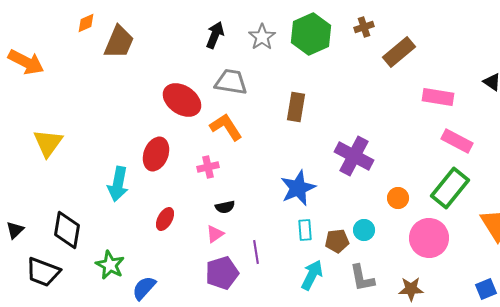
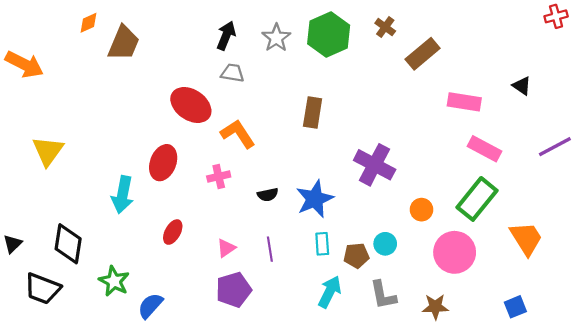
brown cross: (364, 27) -> (385, 27), turned -36
gray trapezoid: (231, 82) -> (233, 73), moved, size x0.7
black semicircle: (225, 207) -> (268, 195), moved
purple line: (256, 252) -> (270, 249), moved

